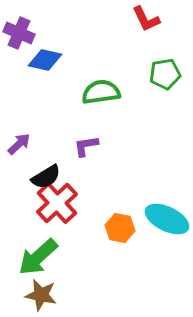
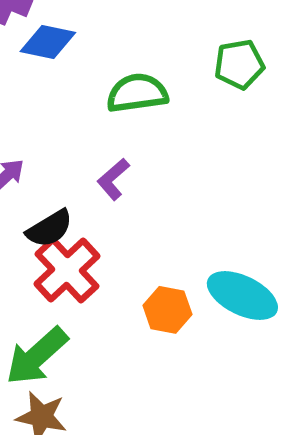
purple L-shape: (86, 146) -> (113, 179), turned -32

